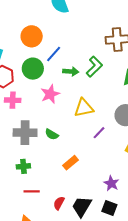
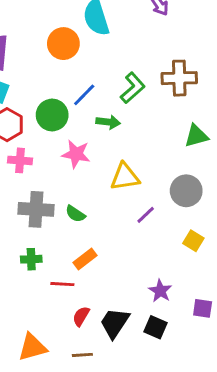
orange circle: (32, 36) -> (63, 44), moved
green L-shape: (94, 67) -> (133, 88), moved
pink star: (50, 94) -> (76, 154), turned 30
orange rectangle: (71, 163) -> (85, 259), moved
red line: (32, 191) -> (62, 284), moved

